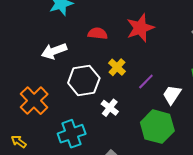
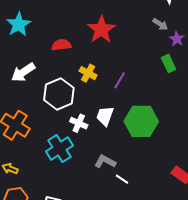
white trapezoid: (172, 95) -> (105, 116), moved
white cross: (110, 108) -> (79, 123), moved

